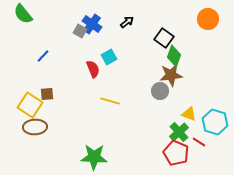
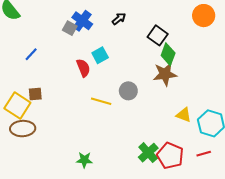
gray circle: (160, 91) -> (128, 91), moved
green cross: (179, 132) -> (148, 153), moved
red line: (199, 142) -> (204, 154), moved, turned -48
green star: (94, 157) -> (84, 160), size x0.6

